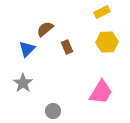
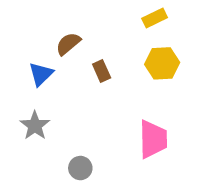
pink trapezoid: (101, 92) -> (153, 139), turned -32

